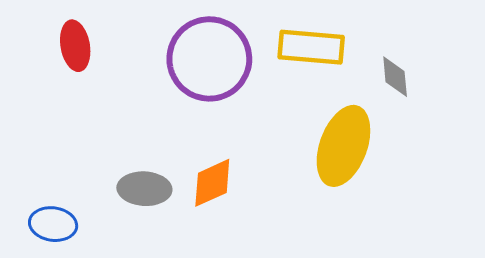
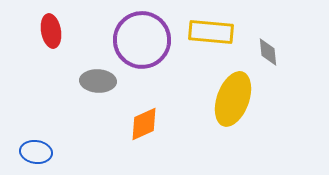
gray ellipse: (144, 189) -> (98, 81), moved

